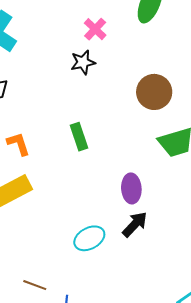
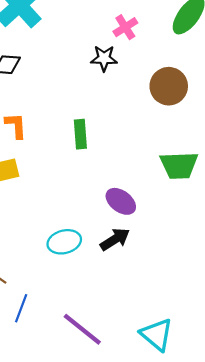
brown circle: (154, 92) -> (169, 86), moved
purple ellipse: (131, 188) -> (121, 201), turned -64

